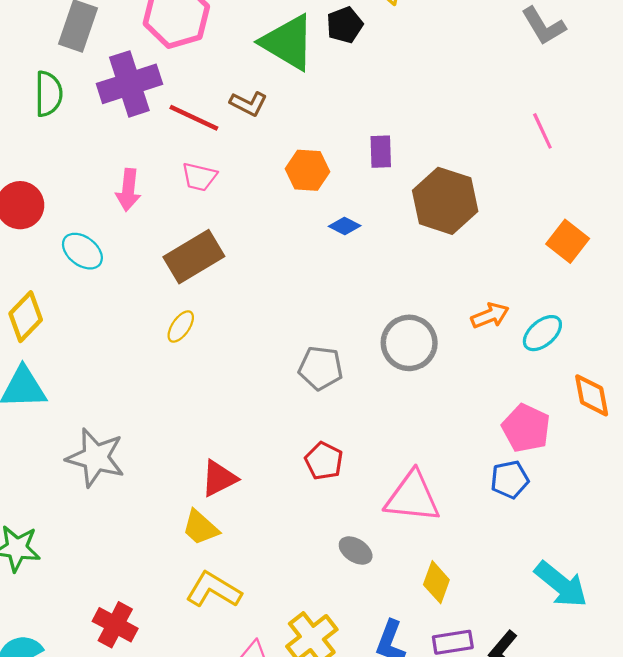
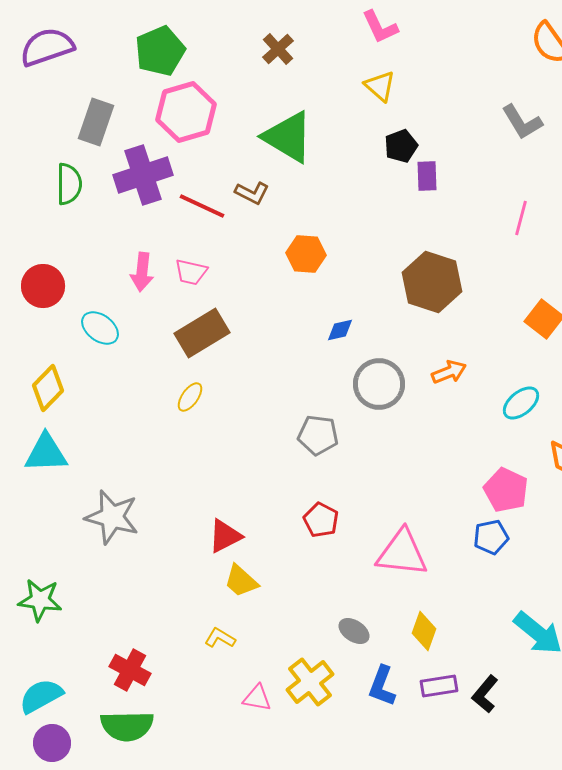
black pentagon: (345, 25) -> (401, 146), moved
pink line: (542, 131) -> (521, 218), turned 40
purple rectangle: (381, 152) -> (427, 176), moved
pink trapezoid: (199, 177) -> (191, 272), moved
blue diamond: (345, 226) -> (340, 330), moved, turned -40
orange arrow: (490, 316) -> (449, 372), moved
gray circle: (409, 343) -> (379, 384), moved
yellow trapezoid: (200, 528) -> (241, 581), moved
gray ellipse: (356, 551) -> (354, 631), moved
yellow L-shape: (214, 590) -> (220, 638), size x0.6

